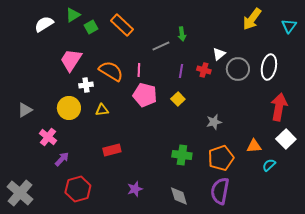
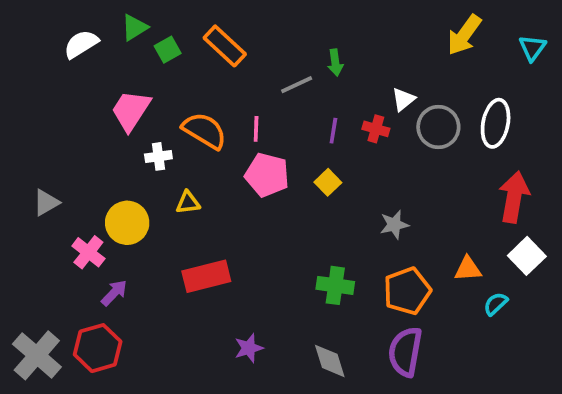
yellow circle: (69, 108) -> (127, 223), moved
red rectangle: (112, 150) -> (206, 276), size x1.4
red hexagon: (78, 189) -> (98, 348), moved

